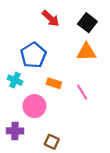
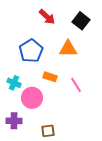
orange triangle: (86, 52) -> (68, 49), moved
cyan cross: (15, 80) -> (14, 83), moved
brown square: (52, 142) -> (48, 131), turned -32

